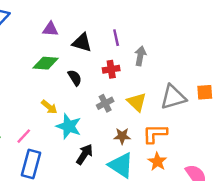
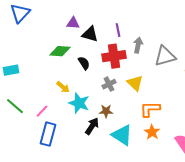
purple triangle: (50, 29) -> (73, 23), moved
red cross: (111, 69) -> (114, 56), size x1.6
gray triangle: (173, 97) -> (165, 56), moved
brown star: (122, 136) -> (106, 111), moved

